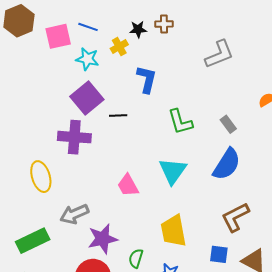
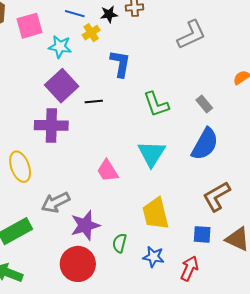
blue line: (88, 27) -> (75, 14), moved

